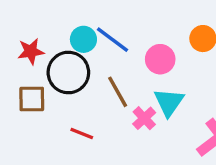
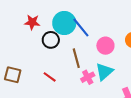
cyan circle: (83, 39) -> (64, 23), size x1.5
black circle: (68, 73) -> (51, 40), size x0.7
brown square: (32, 99) -> (13, 75), moved

